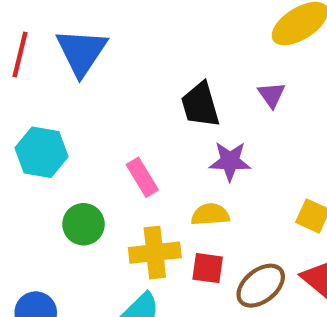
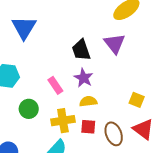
purple triangle: (272, 95) -> (115, 44), size x1.6
purple star: (230, 161) -> (84, 78), moved, turned 30
brown ellipse: (261, 286) -> (114, 134), turned -70

